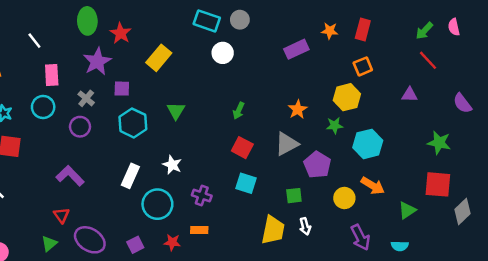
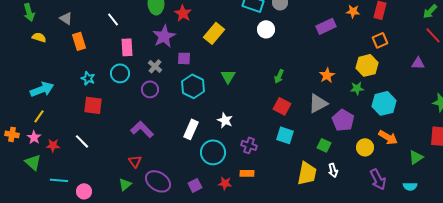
green square: (294, 196) -> (324, 145), turned 32

